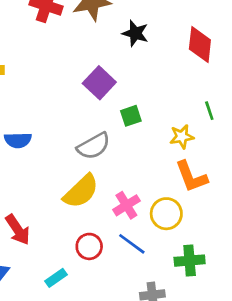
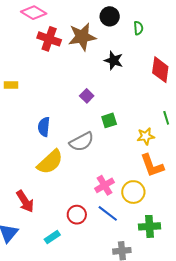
purple square: (99, 83) -> (87, 96), size x0.6
blue semicircle: (18, 140) -> (44, 127), moved, turned 96
yellow semicircle: (81, 191) -> (50, 162), moved

